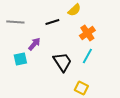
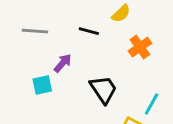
black line: (52, 22) -> (89, 31), turned 32
cyan line: (87, 56) -> (152, 104), moved

